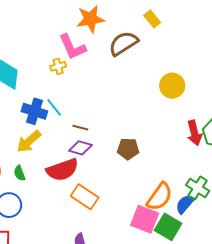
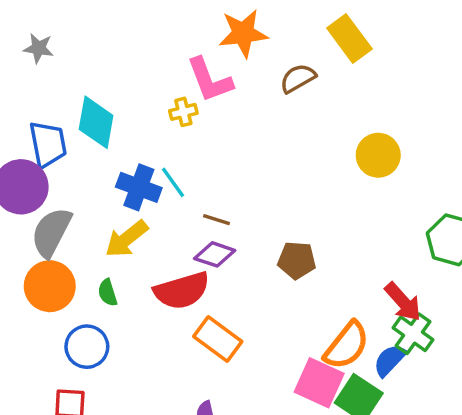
yellow rectangle: (152, 19) -> (349, 39), size x1.5
brown semicircle: (123, 43) -> (298, 78), size x0.7
red arrow: (194, 133) -> (403, 302), moved, turned -30

